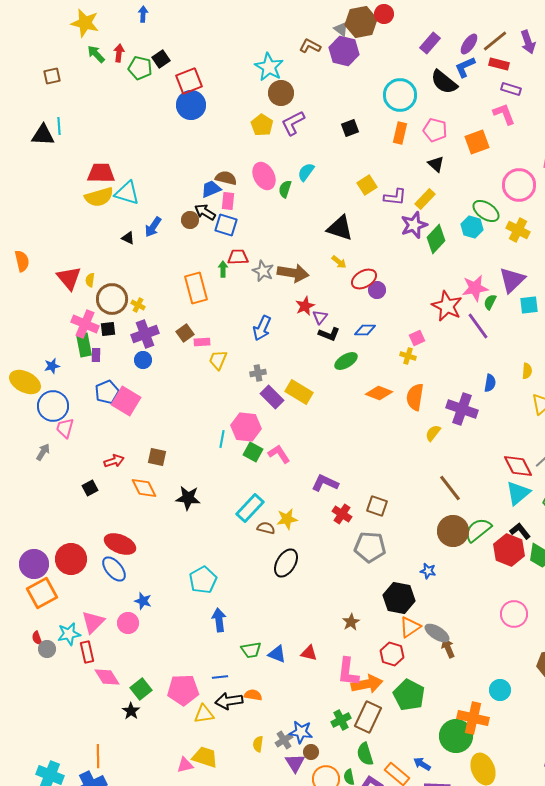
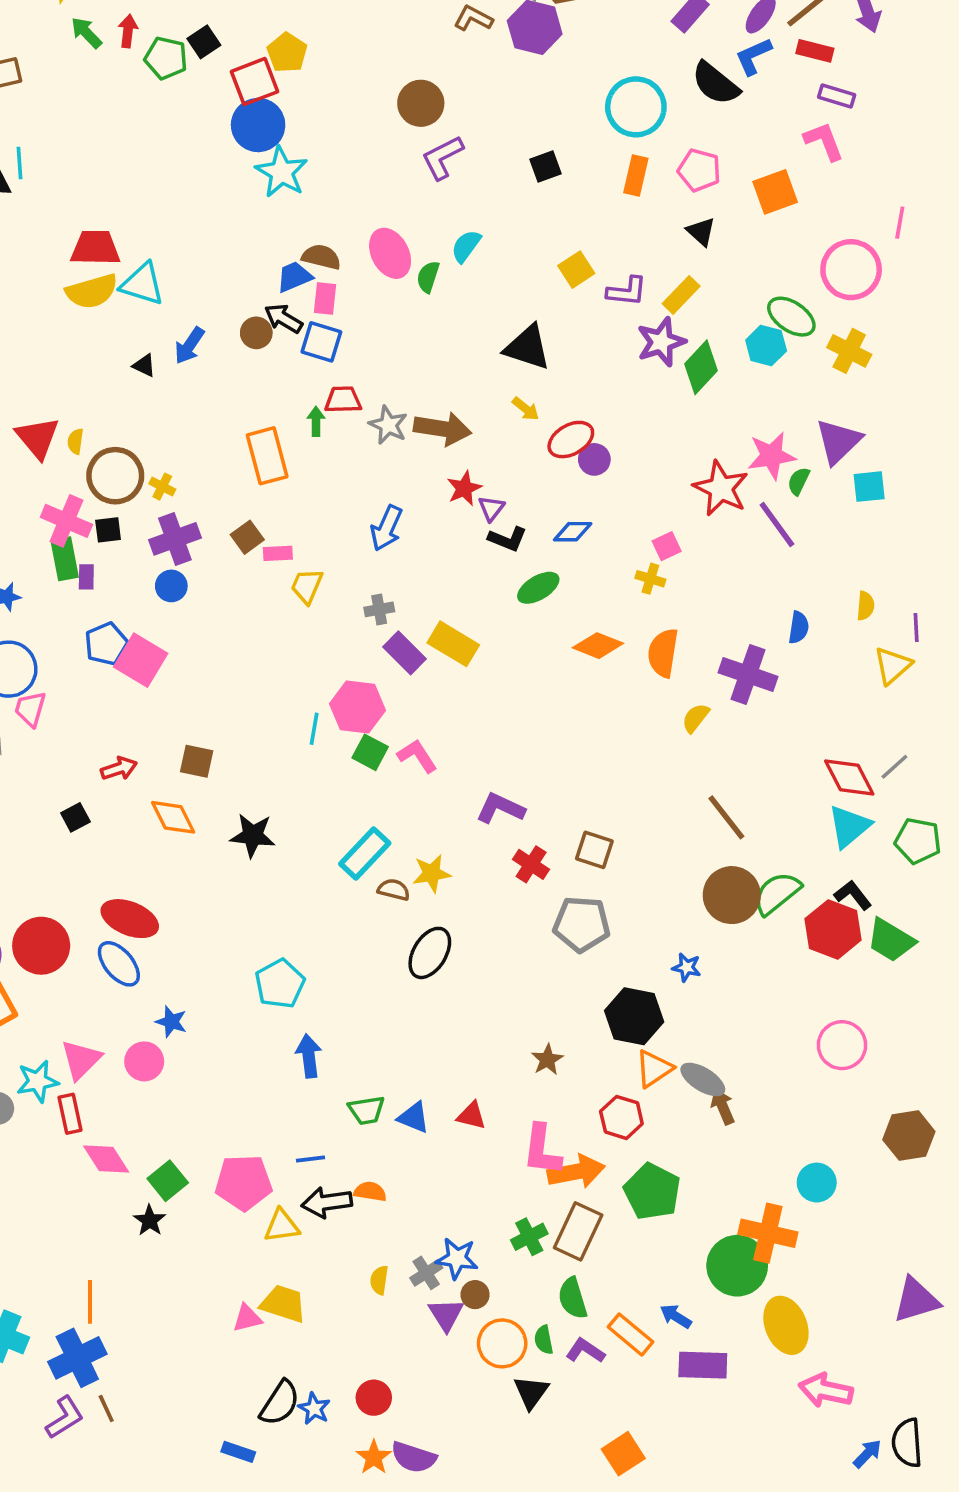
cyan star: (269, 67) -> (282, 172), moved
yellow pentagon: (262, 125) -> (287, 53), moved

